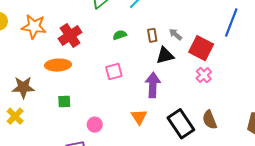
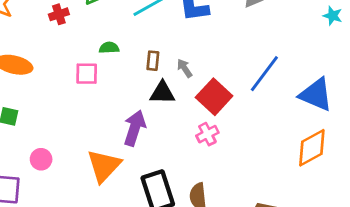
red cross: (70, 35) -> (59, 14), moved, size x0.6
pink square: (114, 71) -> (87, 74), moved
orange triangle: (139, 117) -> (104, 166), size x1.5

